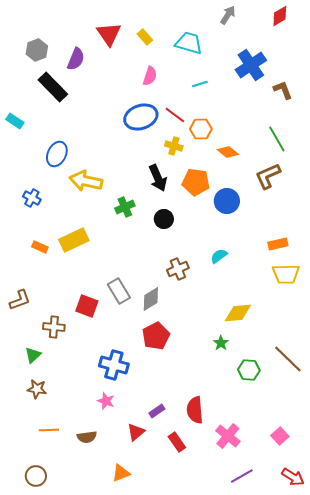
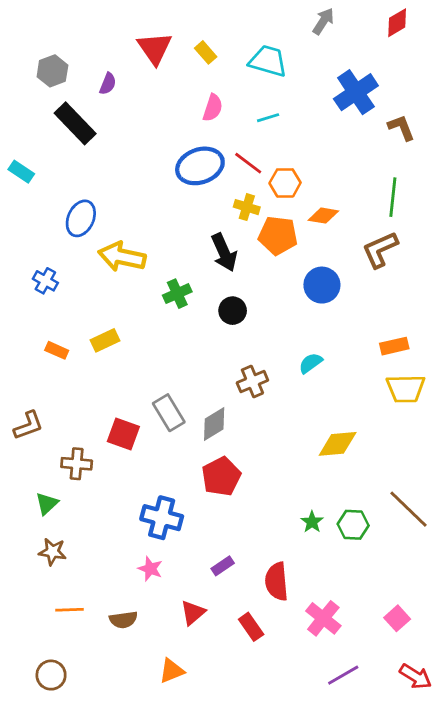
purple semicircle: (76, 59) -> (108, 84), size x0.7
cyan line: (200, 84) -> (268, 118), moved
green line: (277, 139) -> (393, 197), turned 36
orange diamond: (228, 152) -> (323, 216), turned -30
orange pentagon: (196, 182) -> (278, 235), moved
yellow rectangle: (74, 240) -> (105, 340), size x0.7
green star: (221, 343) -> (312, 522), moved
purple rectangle: (157, 411) -> (223, 566), moved

